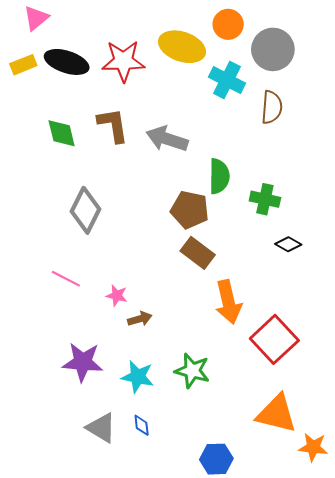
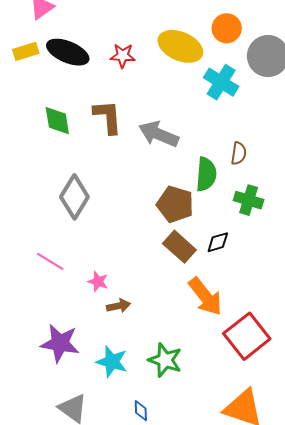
red star: (123, 61) -> (123, 56), size x0.6
brown semicircle: (272, 107) -> (239, 153), moved, size x0.7
black diamond: (288, 244) -> (218, 242), moved, turned -50
orange arrow: (228, 302) -> (205, 296), turned -30
blue diamond: (142, 425) -> (141, 411), moved

